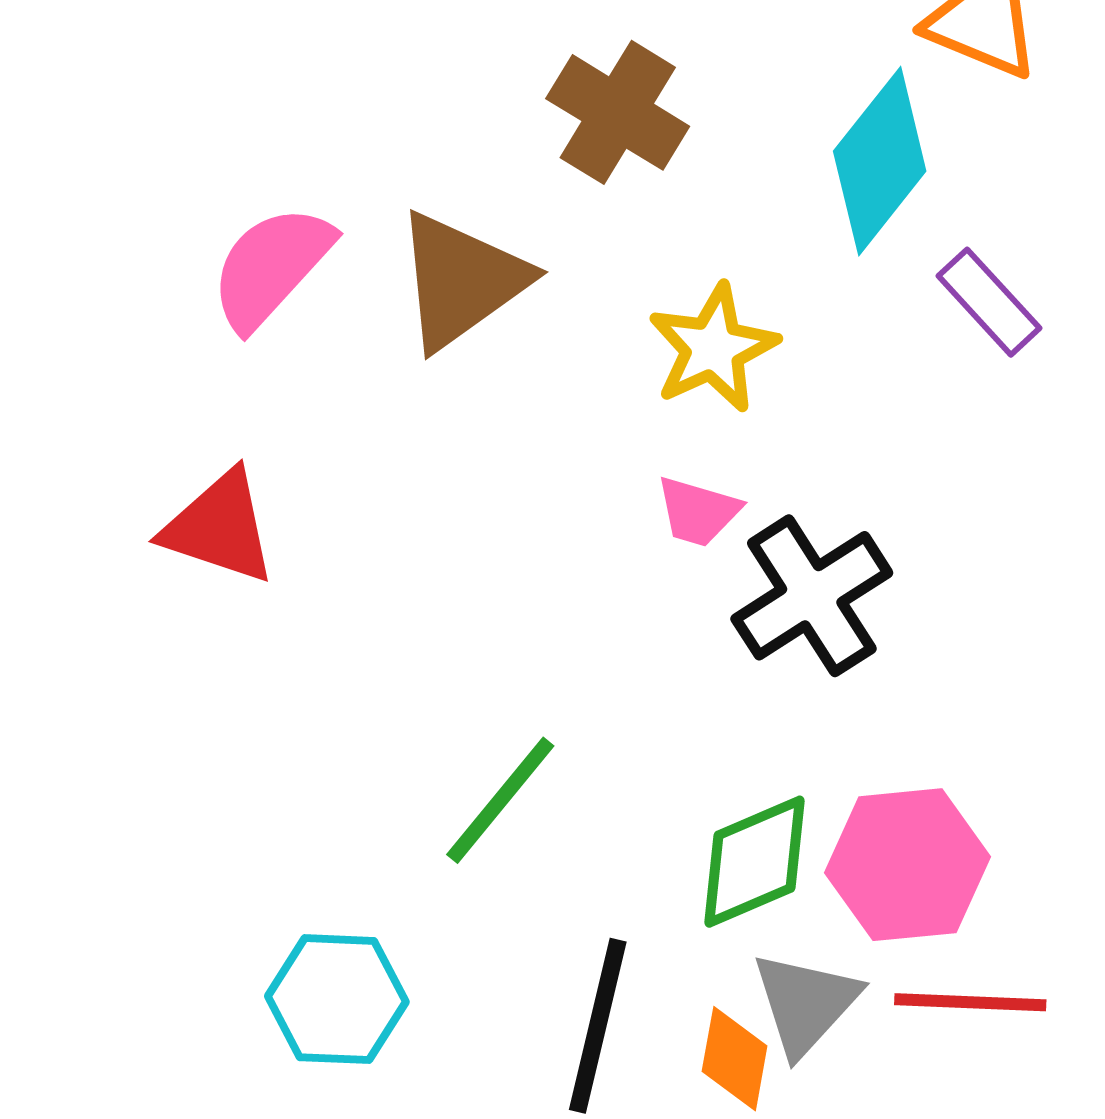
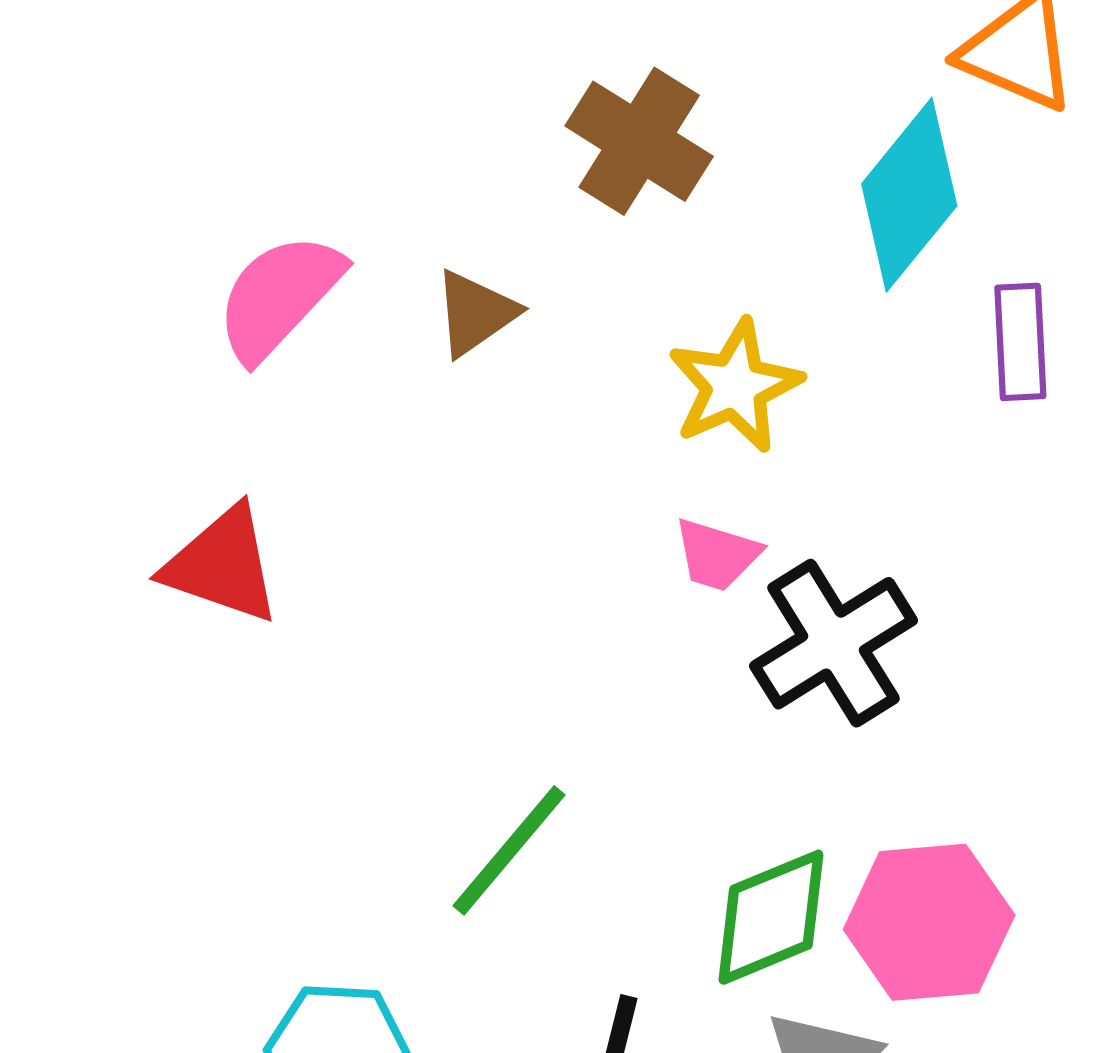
brown triangle: (461, 280) -> (475, 313), size x0.6
purple rectangle: (989, 302) -> (1020, 342), turned 39

